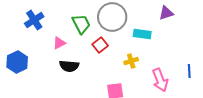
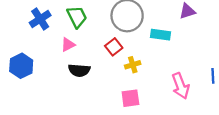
green trapezoid: (81, 24) -> (77, 17), moved
yellow cross: (131, 61) -> (133, 65), moved

